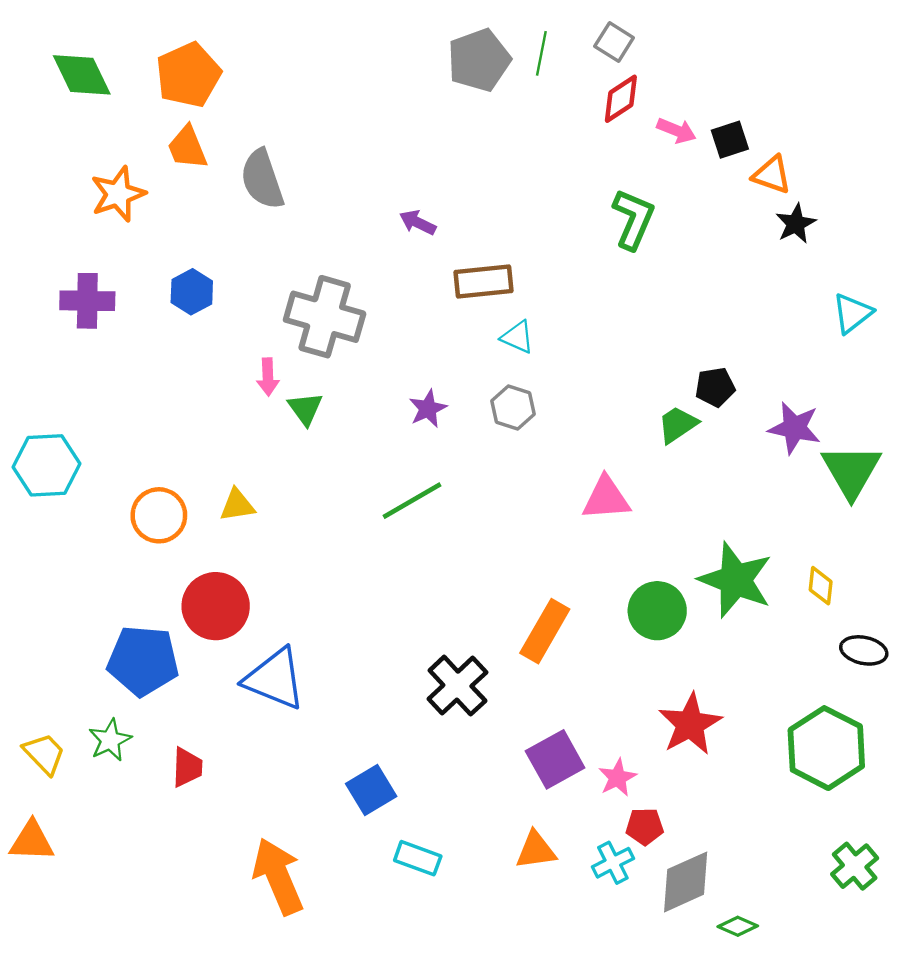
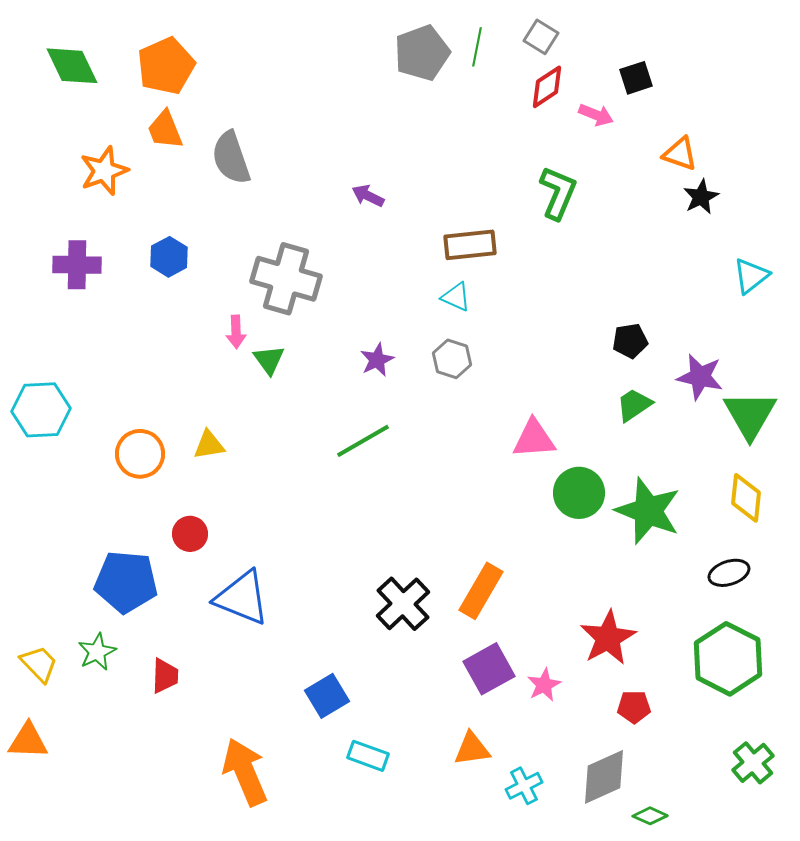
black square: (730, 140) -> (636, 78), moved
brown rectangle: (484, 282) -> (470, 245), moved
green trapezoid: (678, 425) -> (634, 405), moved
yellow diamond: (821, 586) -> (746, 498), moved, size x1.4
red circle: (216, 606) -> (190, 534), size x0.6
green circle: (657, 611) -> (579, 493), moved
orange rectangle: (545, 631) -> (481, 591), moved
black ellipse: (864, 650) -> (729, 573), moved, turned -30
red pentagon: (645, 826) -> (634, 707), moved
cyan cross: (613, 863) -> (524, 786), moved

